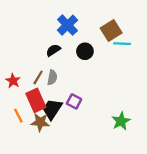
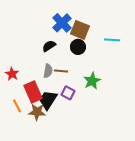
brown square: (111, 31) -> (80, 30), moved, turned -36
brown line: (38, 77) -> (61, 71), moved, turned 64
green star: (121, 121) -> (92, 81), moved

